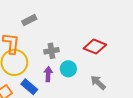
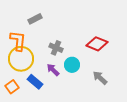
gray cross: (51, 51) -> (56, 48), turned 32
purple arrow: (48, 74) -> (53, 70), turned -48

